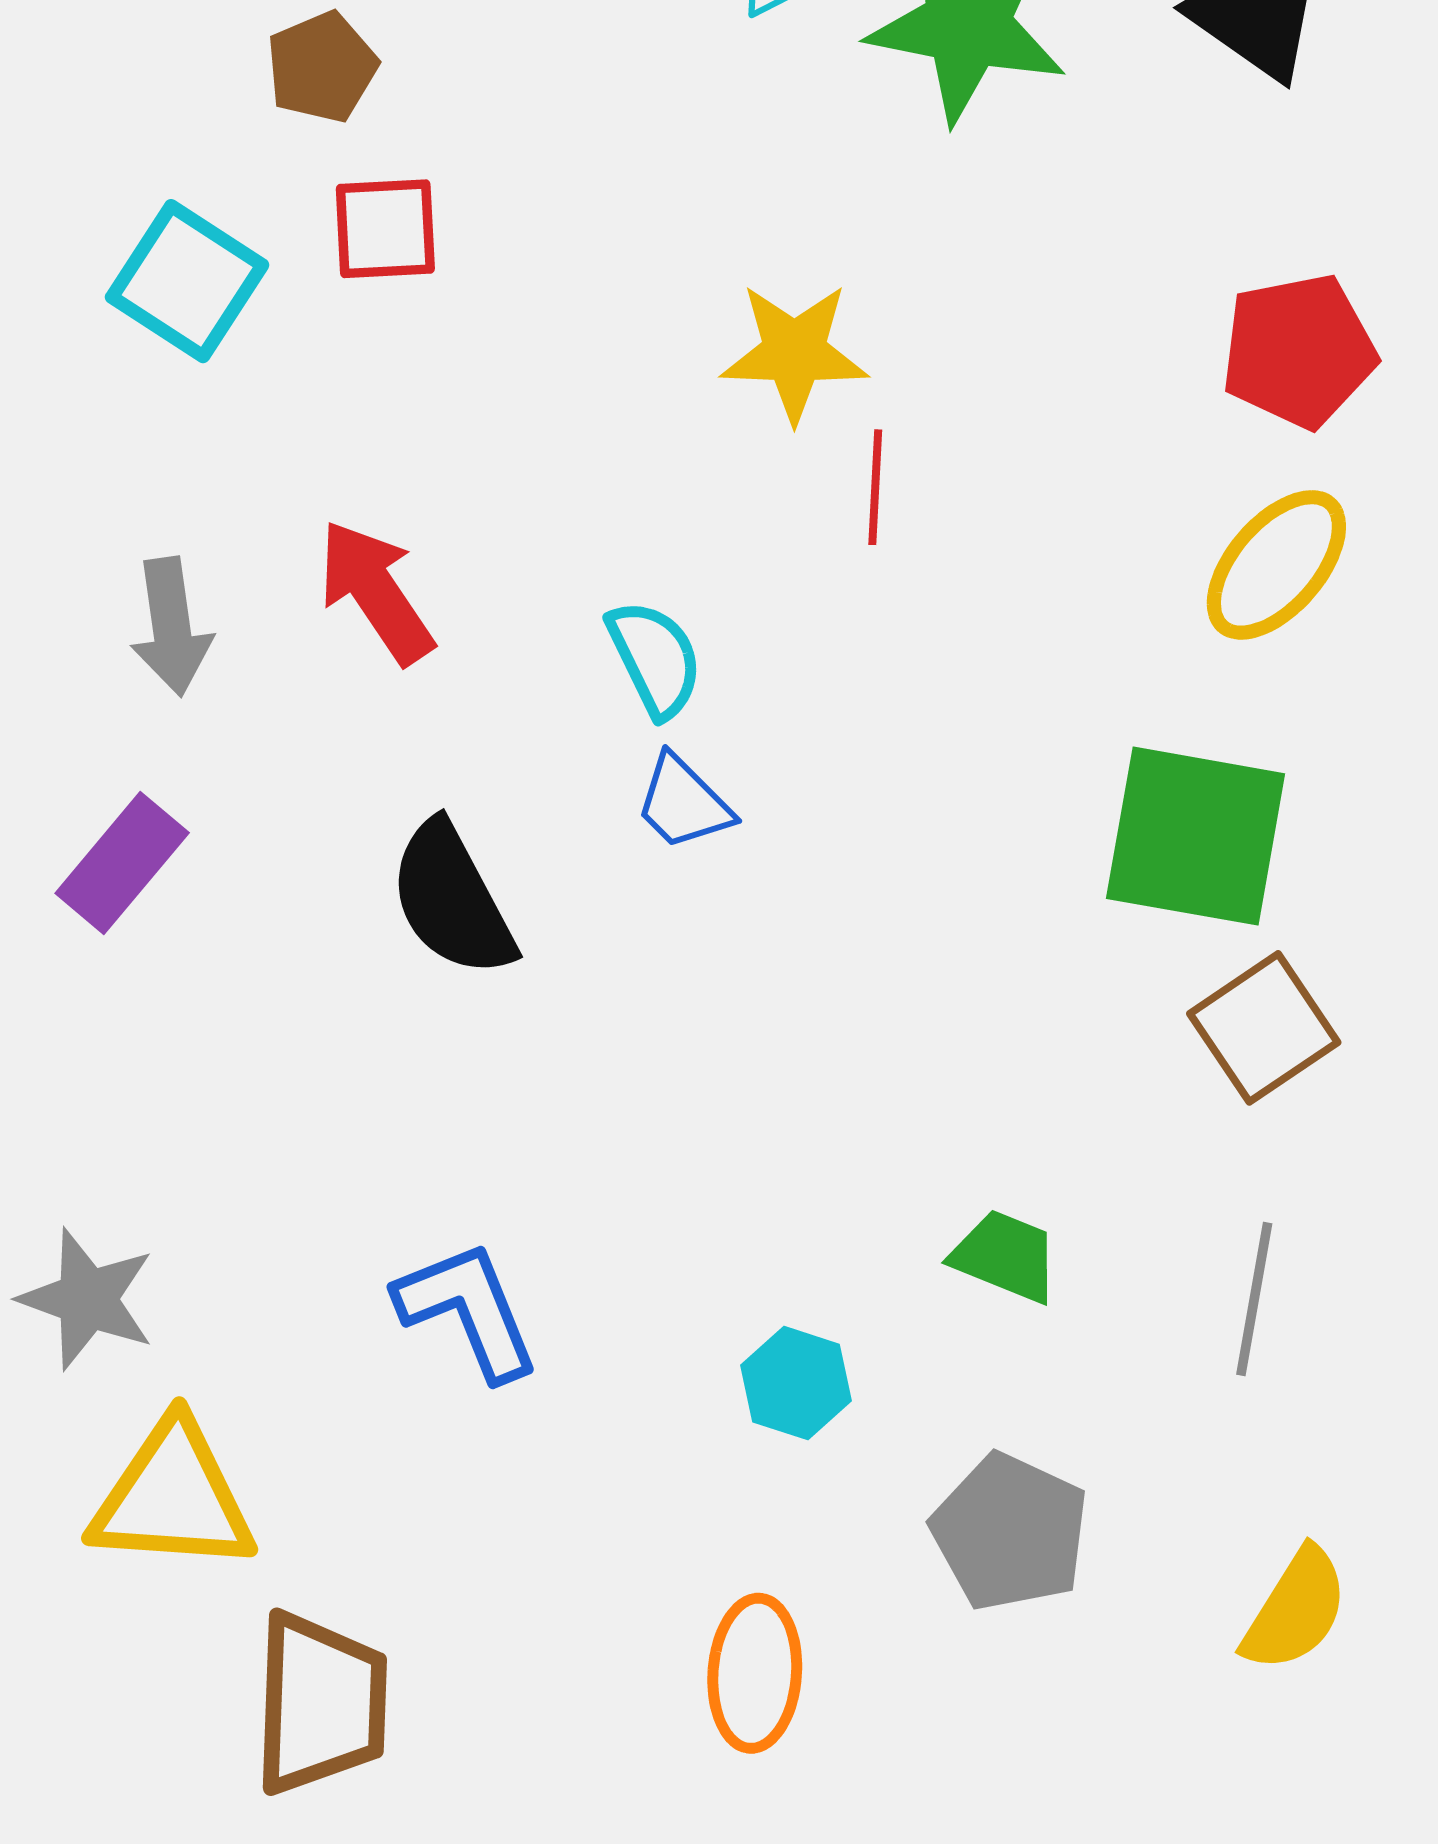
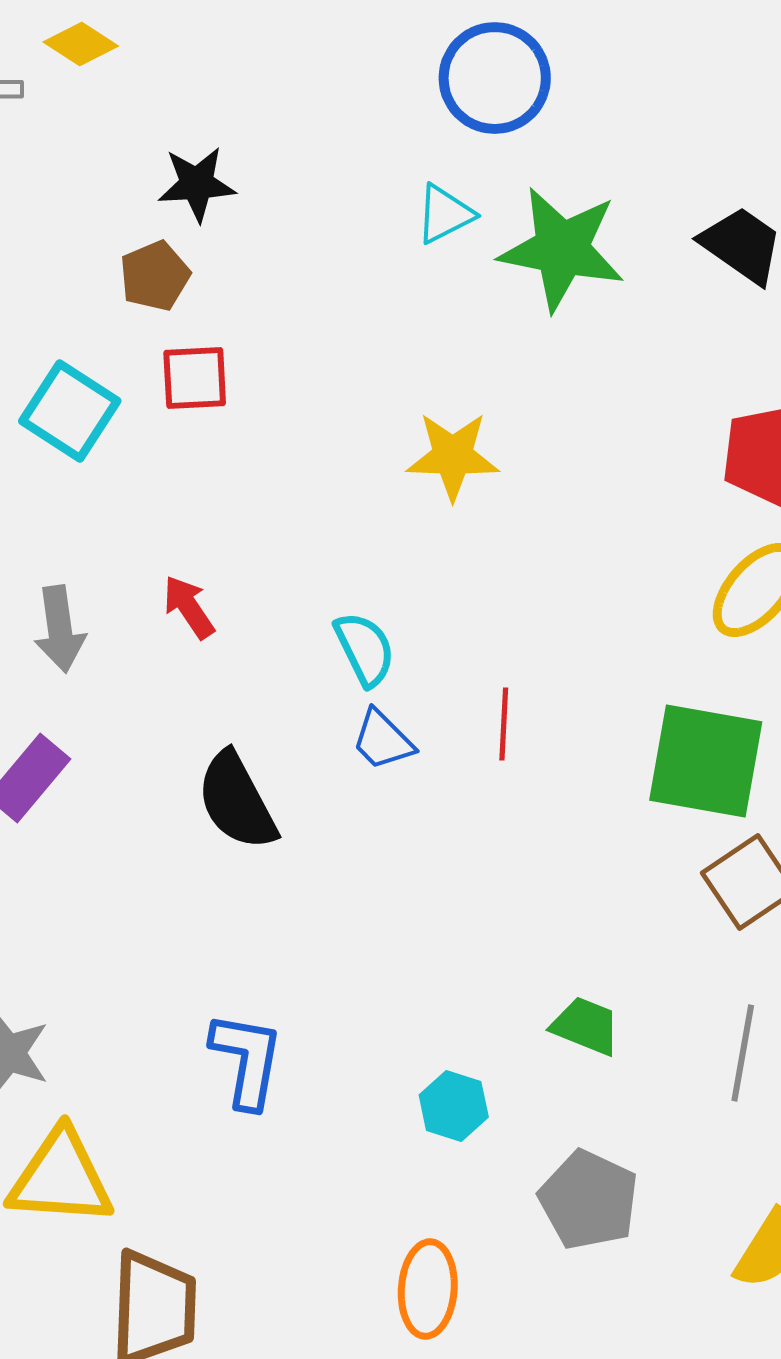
red line: (875, 487) -> (504, 724), moved
red arrow: (376, 592) -> (189, 607), size x0.7
blue L-shape: (468, 1310) -> (247, 1060), turned 32

